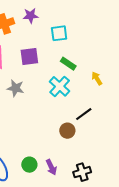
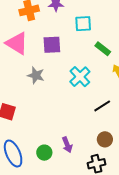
green rectangle: (68, 64) -> (103, 49), moved
brown circle: (67, 131) -> (105, 139), moved
purple arrow: (51, 167) -> (67, 145), moved

